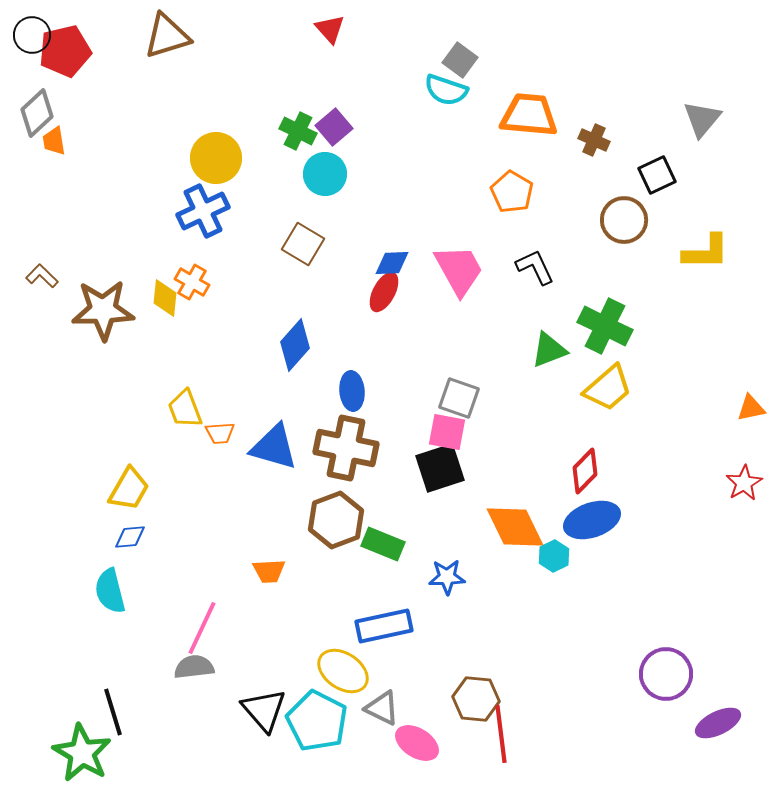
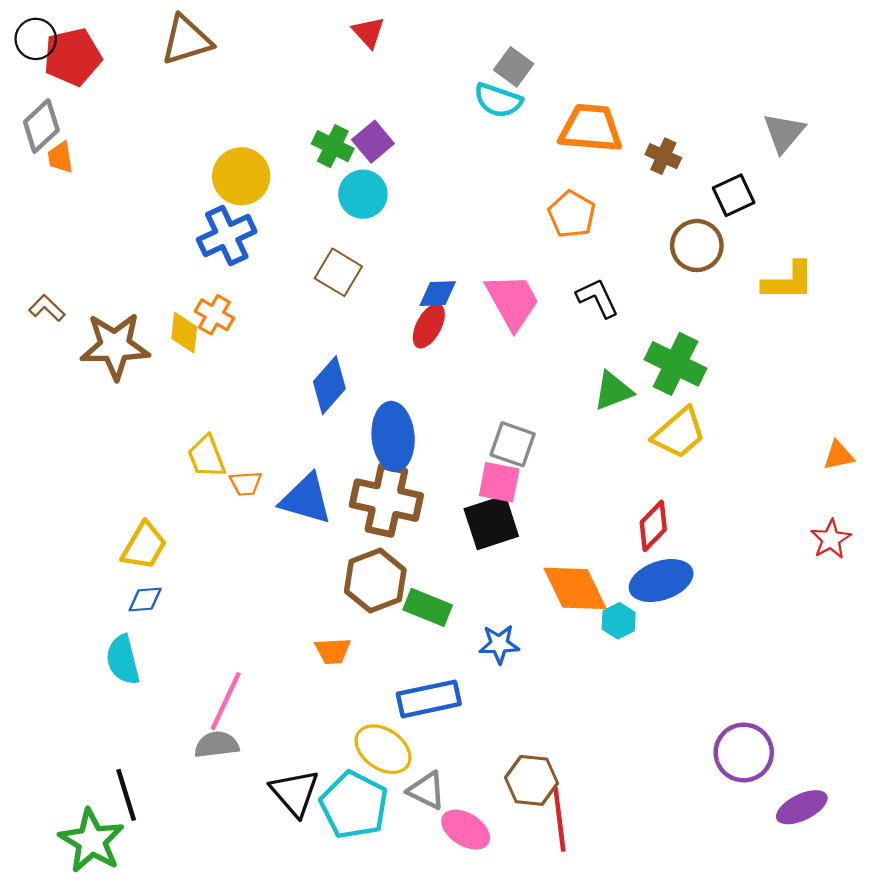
blue ellipse: (352, 391) -> (393, 436), size x1.5
orange trapezoid: (269, 571) -> (333, 651), moved

